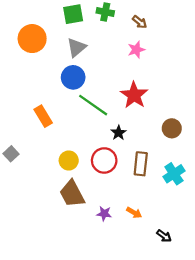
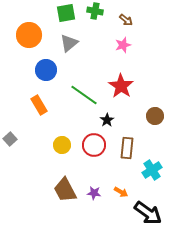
blue circle: (73, 77) -> (46, 70), moved
cyan cross: (174, 174) -> (152, 170), moved
brown trapezoid: (72, 194) -> (65, 190), moved
black arrow: (164, 236) -> (148, 213), size x2.0

